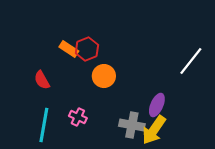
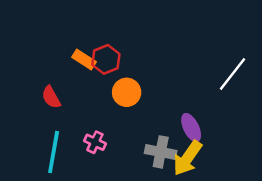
purple ellipse: (157, 105) -> (191, 128), turned -50

